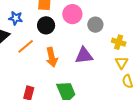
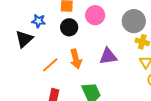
gray circle: (95, 25) -> (134, 21), moved, size x1.5
orange line: (26, 46) -> (50, 65), moved

